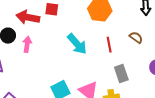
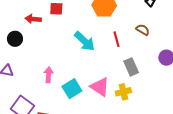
red arrow: (28, 17) -> (33, 19), size x0.7
pink arrow: (27, 44) -> (49, 75), moved

